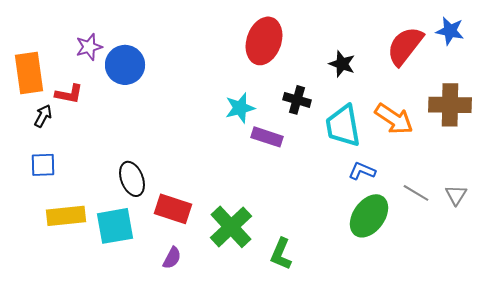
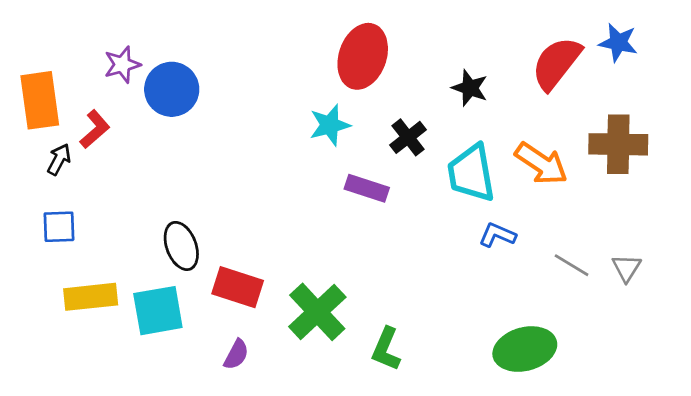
red L-shape: (69, 94) -> (95, 129), turned -52
black cross: (297, 100) -> (408, 137), turned 36
cyan star: (240, 108) -> (330, 125), moved
green ellipse: (369, 216) -> (525, 349), moved, turned 39

